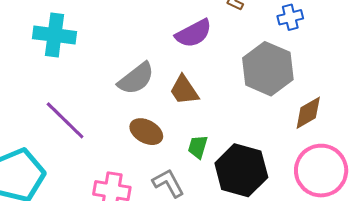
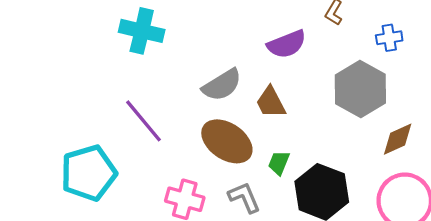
brown ellipse: (146, 132) -> (227, 141), size x1.5

